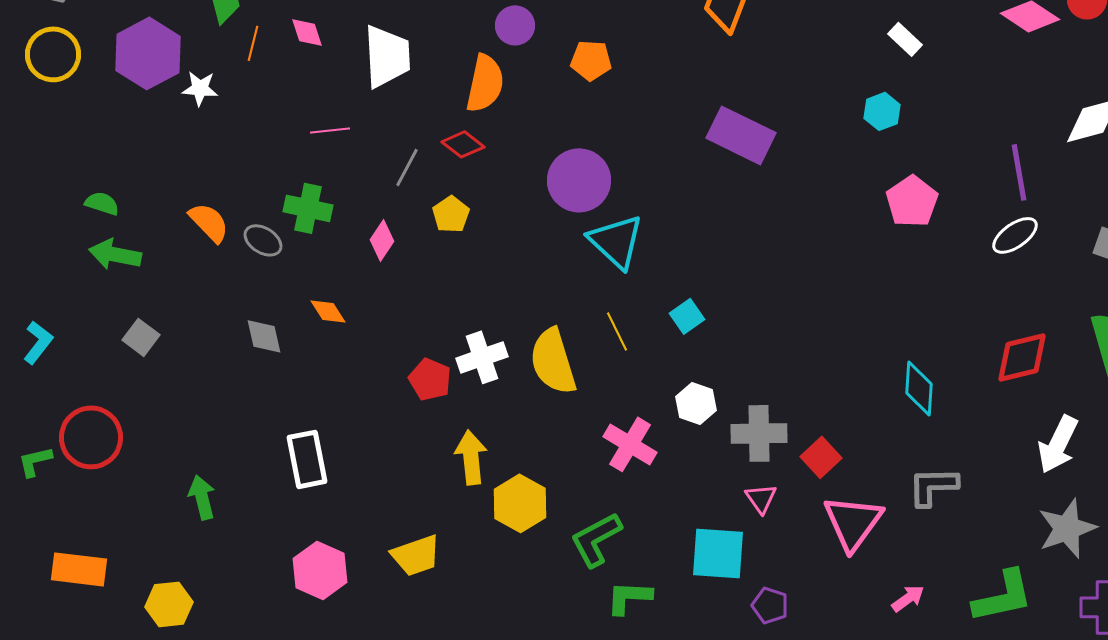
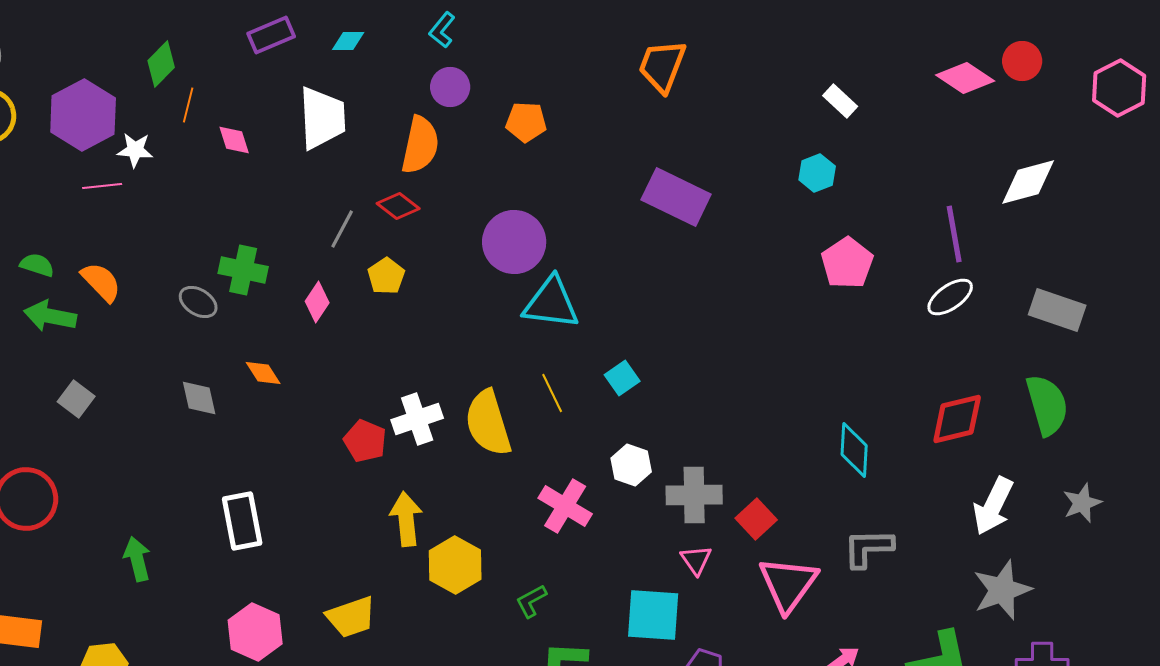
pink diamond: (307, 32) -> (234, 140), moved
pink line: (330, 130) -> (102, 186), moved
orange semicircle: (209, 222) -> (101, 282), moved
cyan triangle: (616, 241) -> (551, 303), turned -36
green L-shape: (596, 539) -> (531, 601), size x0.6

